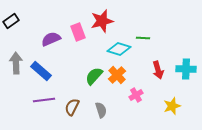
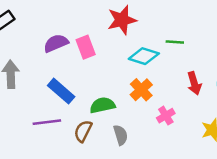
pink rectangle: (78, 32) -> (86, 47), moved
blue rectangle: (41, 71) -> (61, 91), moved
green semicircle: (94, 76) -> (102, 105), moved, turned 36

